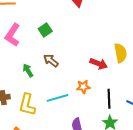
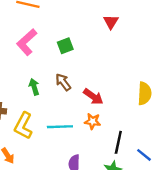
red arrow: (99, 64) -> (93, 97), moved

